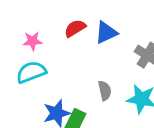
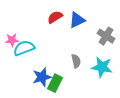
pink star: (33, 41) -> (12, 40), moved

